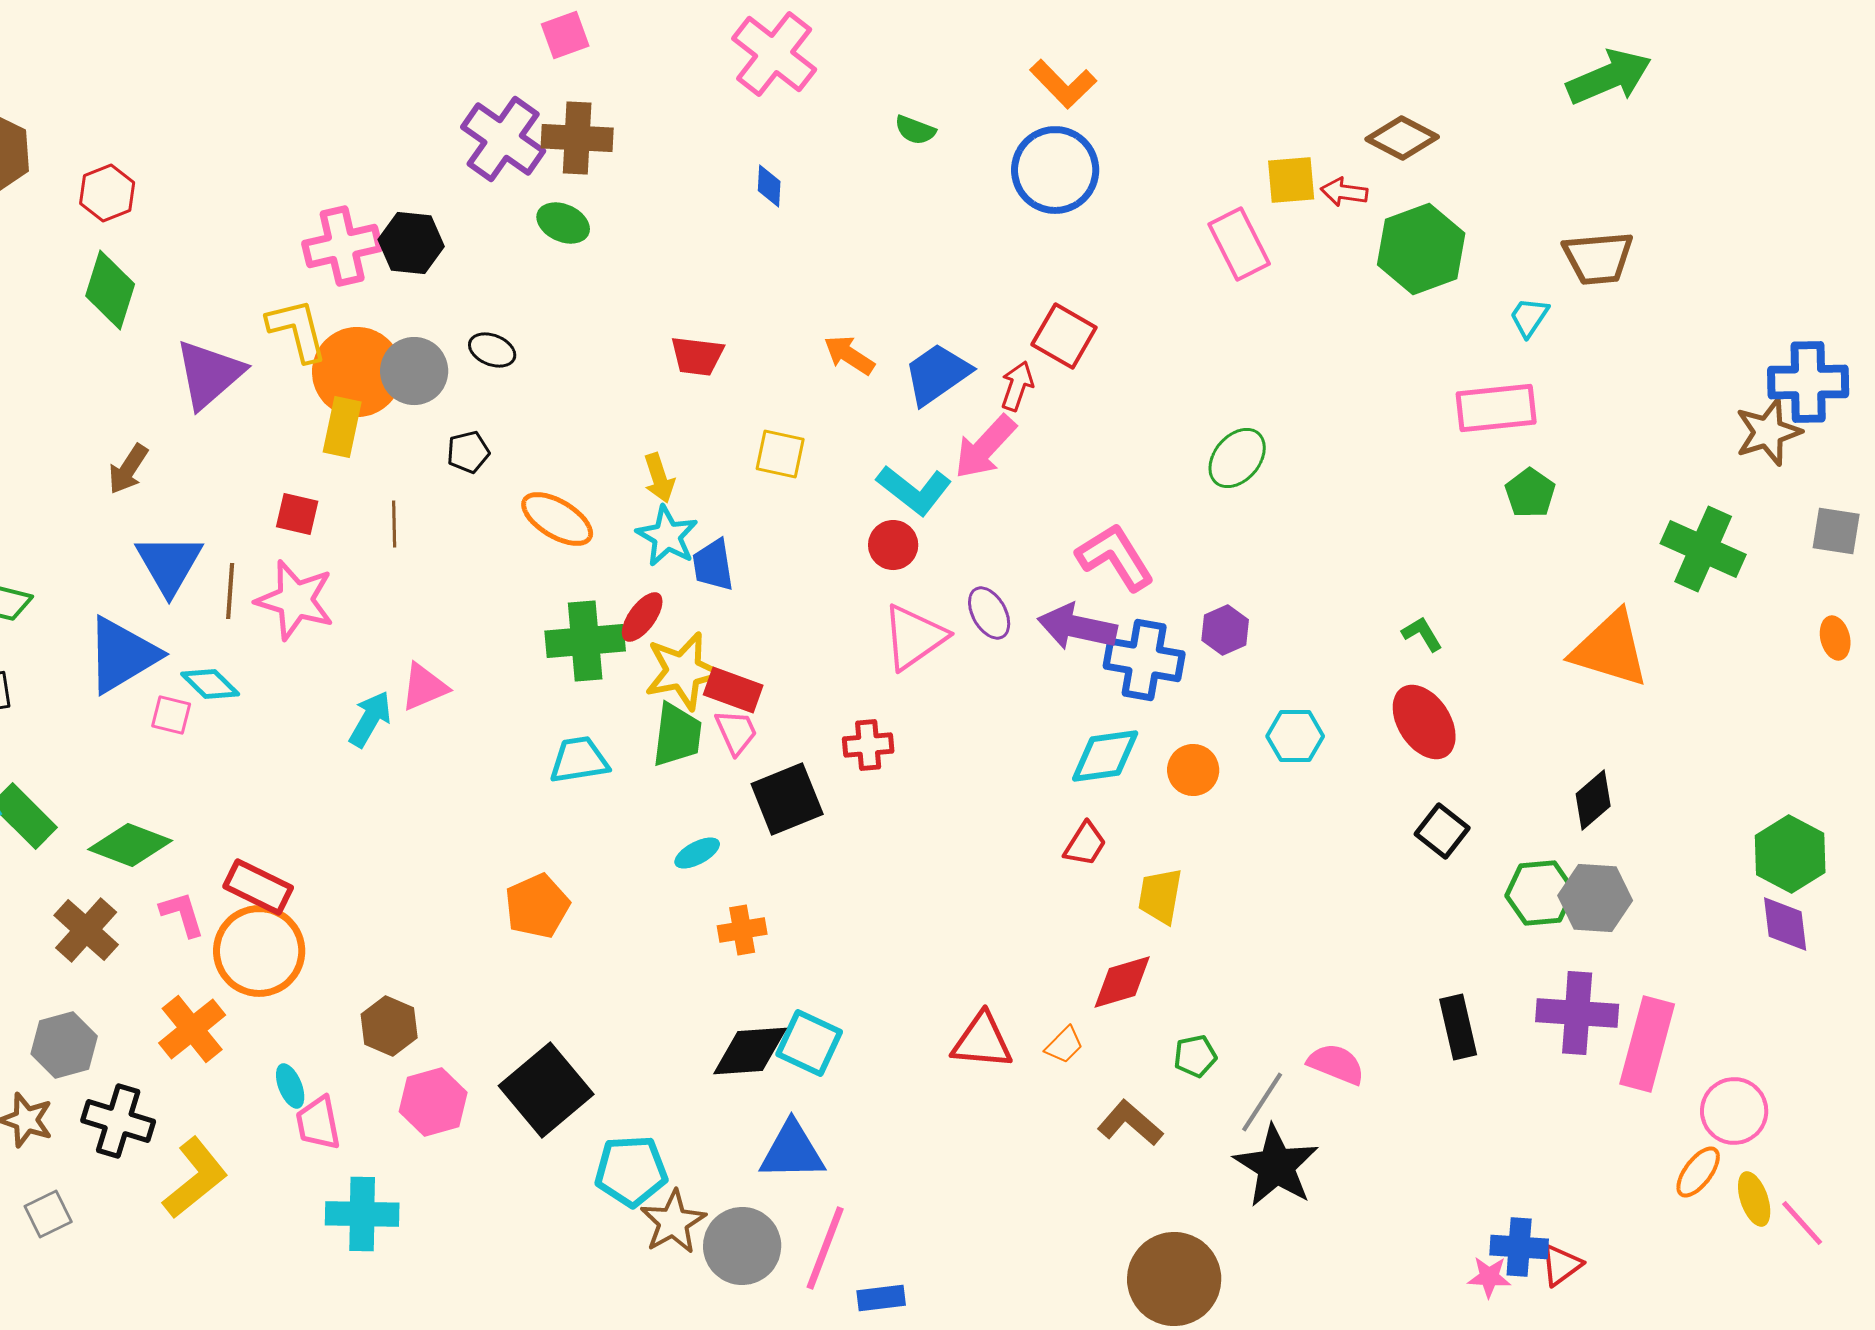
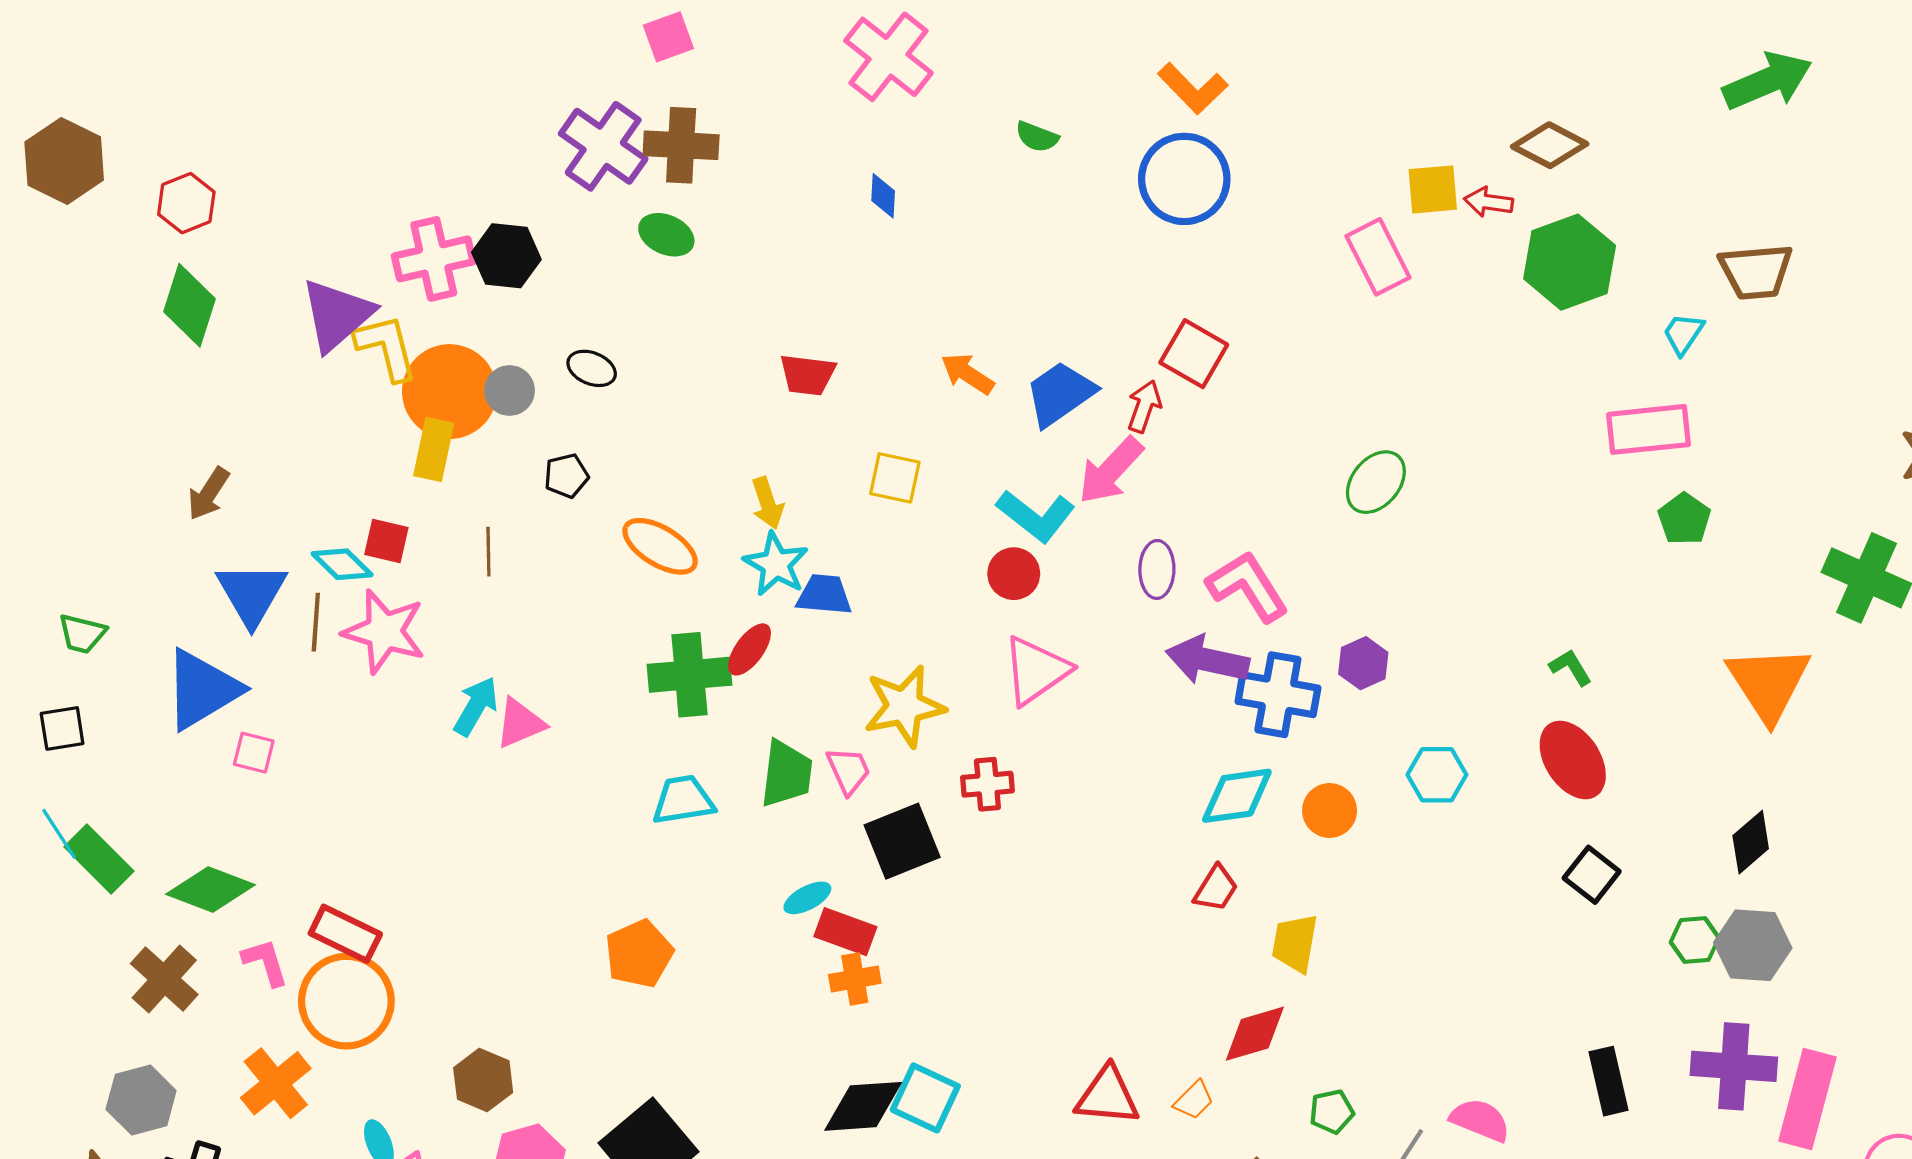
gray circle: (414, 371) -> (510, 391), size x0.7
purple triangle: (209, 374) -> (337, 315), moved
blue trapezoid: (713, 565) -> (824, 595), turned 104
purple ellipse: (989, 613) -> (1157, 569), moved, turned 30
orange triangle: (1610, 649) -> (1769, 683), turned 40
yellow star: (683, 671) -> (904, 706), moved
cyan diamond: (210, 684) -> (342, 564), moved
red rectangle: (733, 690) -> (845, 932), moved
cyan arrow: (370, 719) -> (476, 706), moved
green hexagon: (1540, 893) -> (1695, 940), size x0.7

